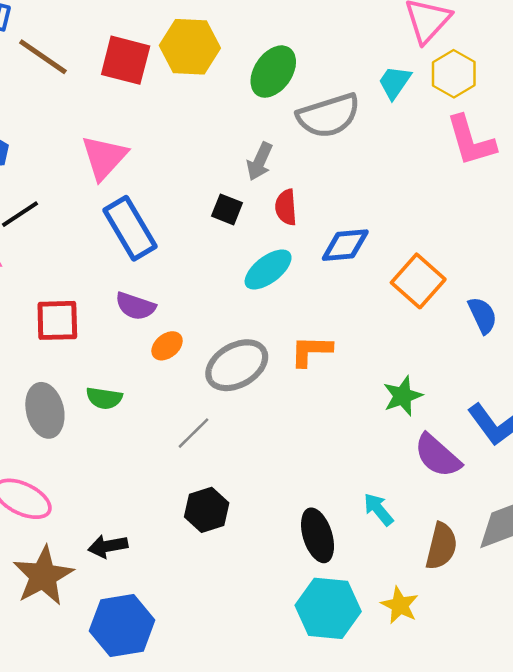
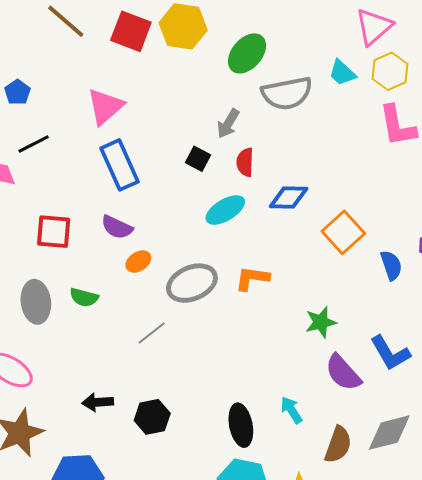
cyan trapezoid: (395, 82) -> (342, 73), turned -88
black hexagon: (207, 510) -> (152, 417), moved
black arrow: (108, 546) -> (98, 402), moved

